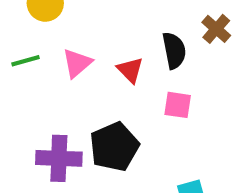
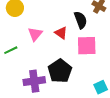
green line: (26, 61) -> (11, 50), moved
pink square: (178, 105) -> (87, 46), size x1.5

